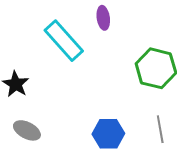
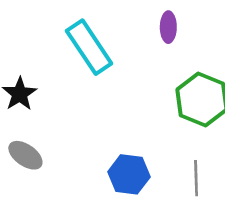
purple ellipse: (103, 18) -> (168, 27), moved

